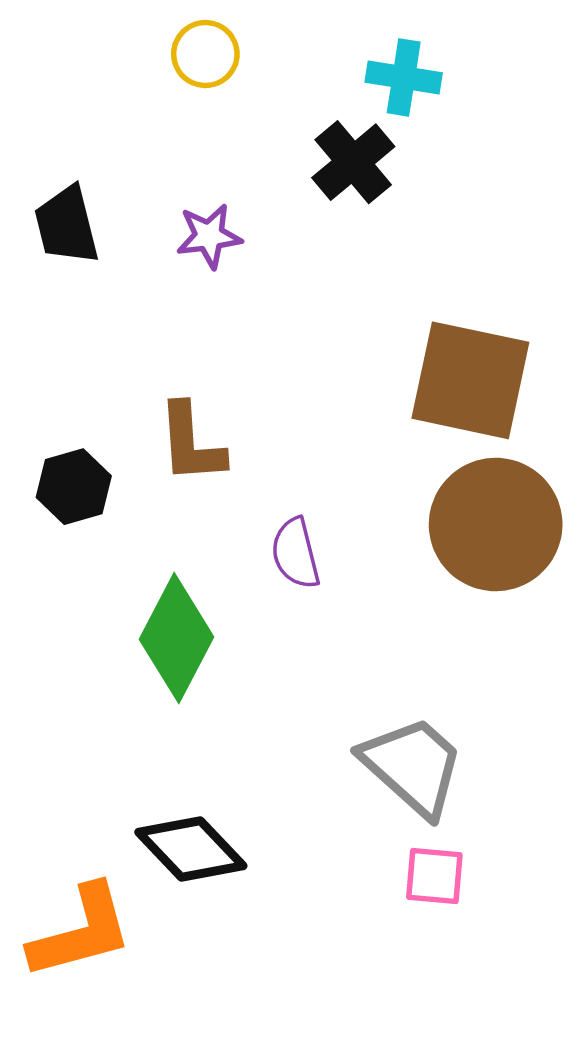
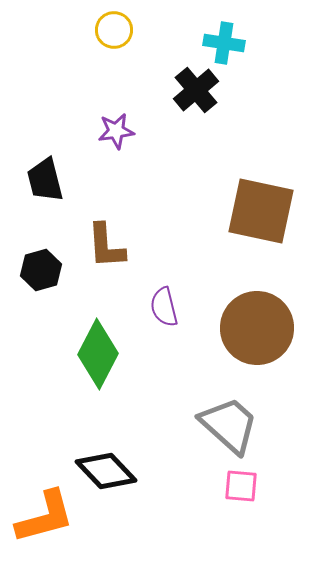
black trapezoid: (67, 225) -> (45, 180), moved
brown circle: (496, 525) -> (257, 328), moved

